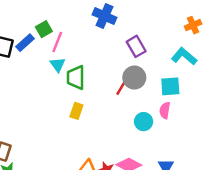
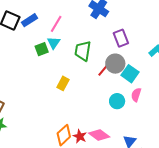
green square: (44, 29) -> (42, 49), moved
green trapezoid: (76, 77) -> (83, 51), moved
cyan square: (170, 86) -> (130, 74), moved, turned 30

